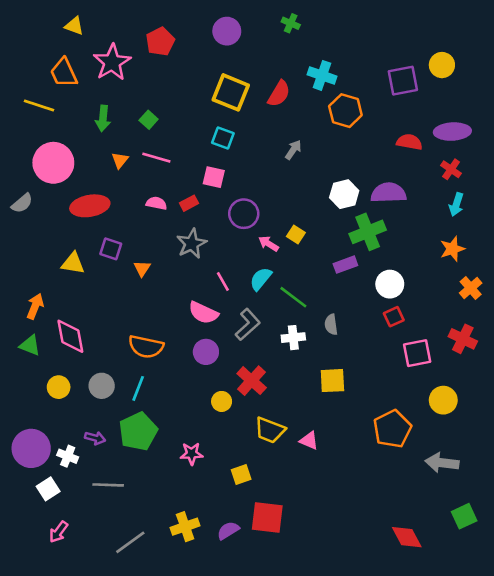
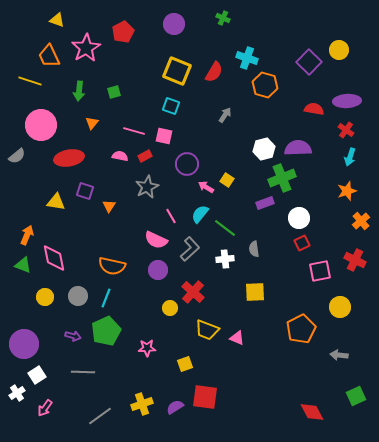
purple square: (403, 81) -> (309, 62), turned -35
green square: (149, 120) -> (114, 92), turned 32
pink line: (156, 158) -> (134, 131), moved
white cross: (68, 456) -> (17, 393), moved, turned 35
gray arrow: (442, 463) -> (339, 355), size x0.7

